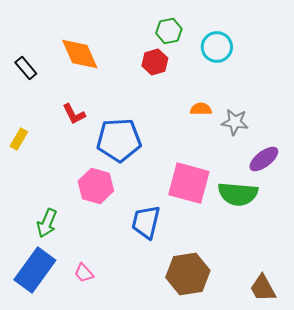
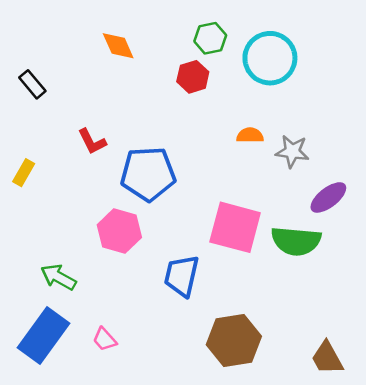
cyan circle: (217, 47) -> (270, 58), size x1.4
orange diamond: (80, 54) -> (118, 46), moved, size x0.7
green arrow: (47, 223) -> (58, 277), turned 96

